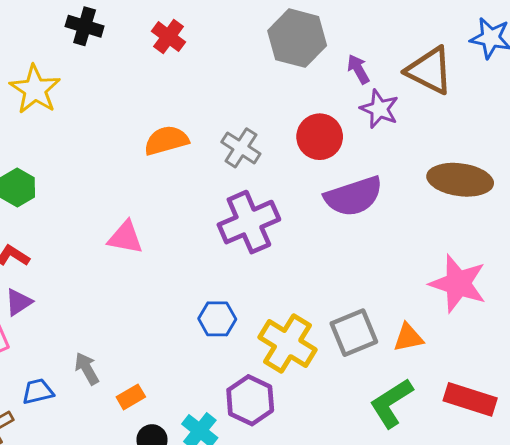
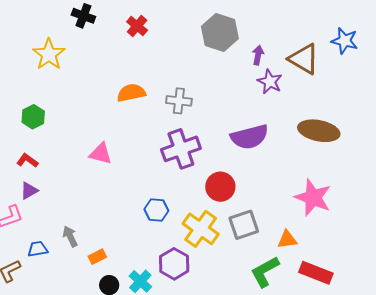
purple arrow: (358, 69) -> (258, 55), turned 36
red circle: (320, 137) -> (220, 187), moved
gray cross: (241, 148) -> (179, 101), turned -30
orange triangle: (408, 337) -> (287, 239), moved

